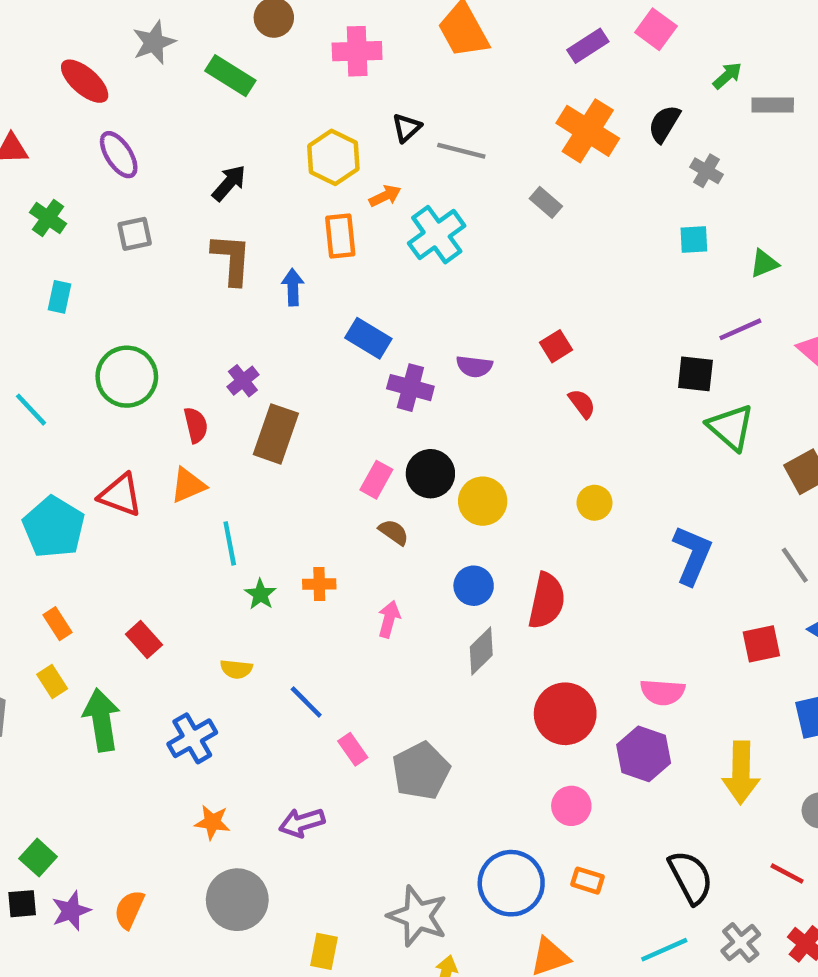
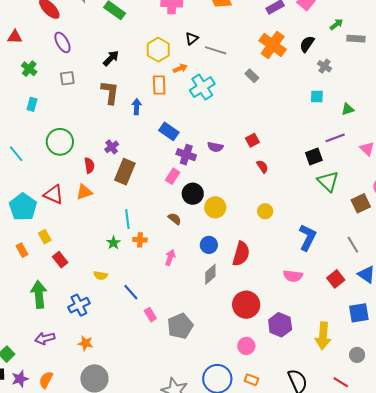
black square: (695, 374) -> (314, 157), turned -30
pink rectangle: (376, 480) -> (173, 176), moved
cyan line: (230, 543) -> (127, 219), moved
red square: (761, 644) -> (336, 279), turned -30
yellow rectangle: (52, 681) -> (45, 237), moved
pink semicircle: (663, 692) -> (293, 276), moved
purple arrow: (302, 823) -> (45, 338), moved

